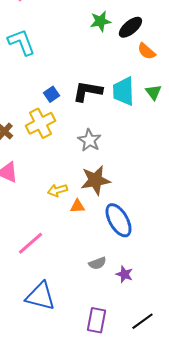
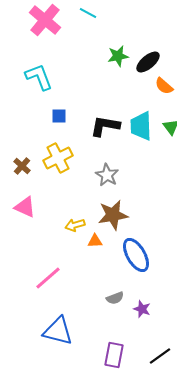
blue square: (51, 94) -> (59, 116), moved, turned 35

